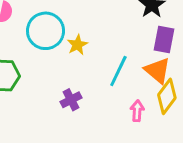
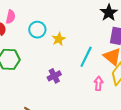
cyan circle: (46, 31) -> (37, 30), size x0.7

